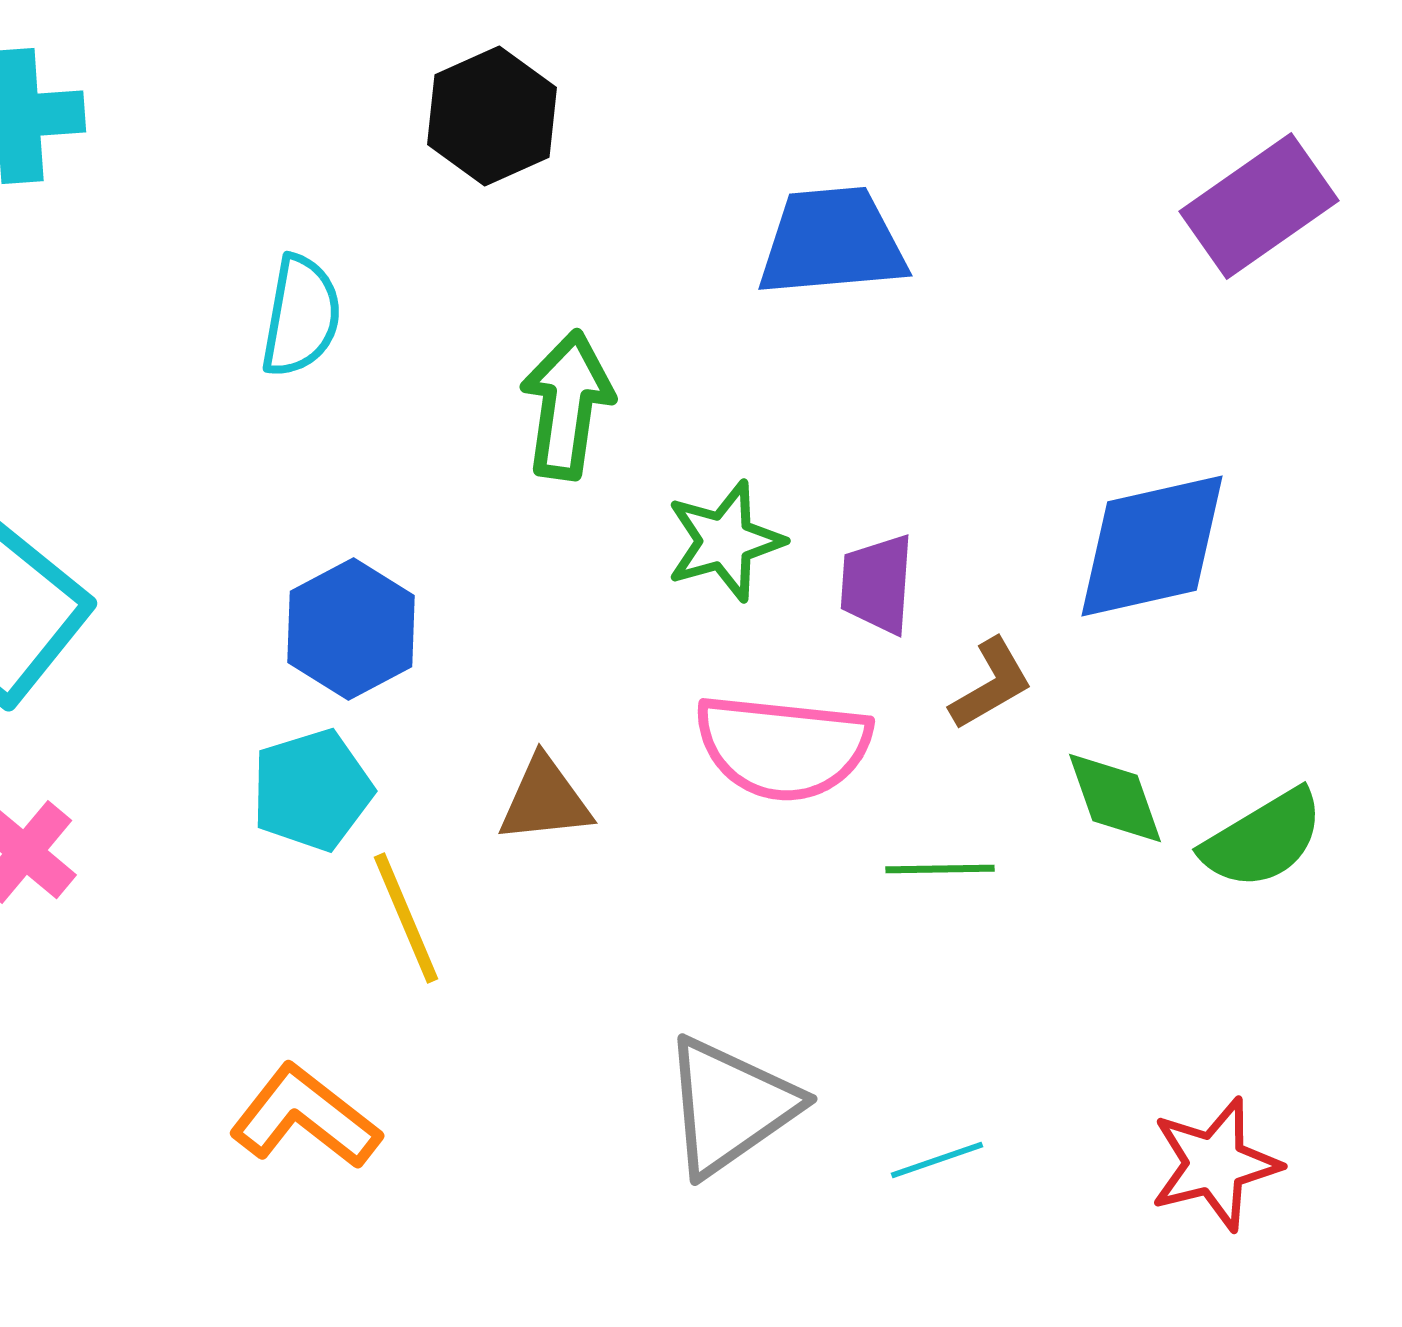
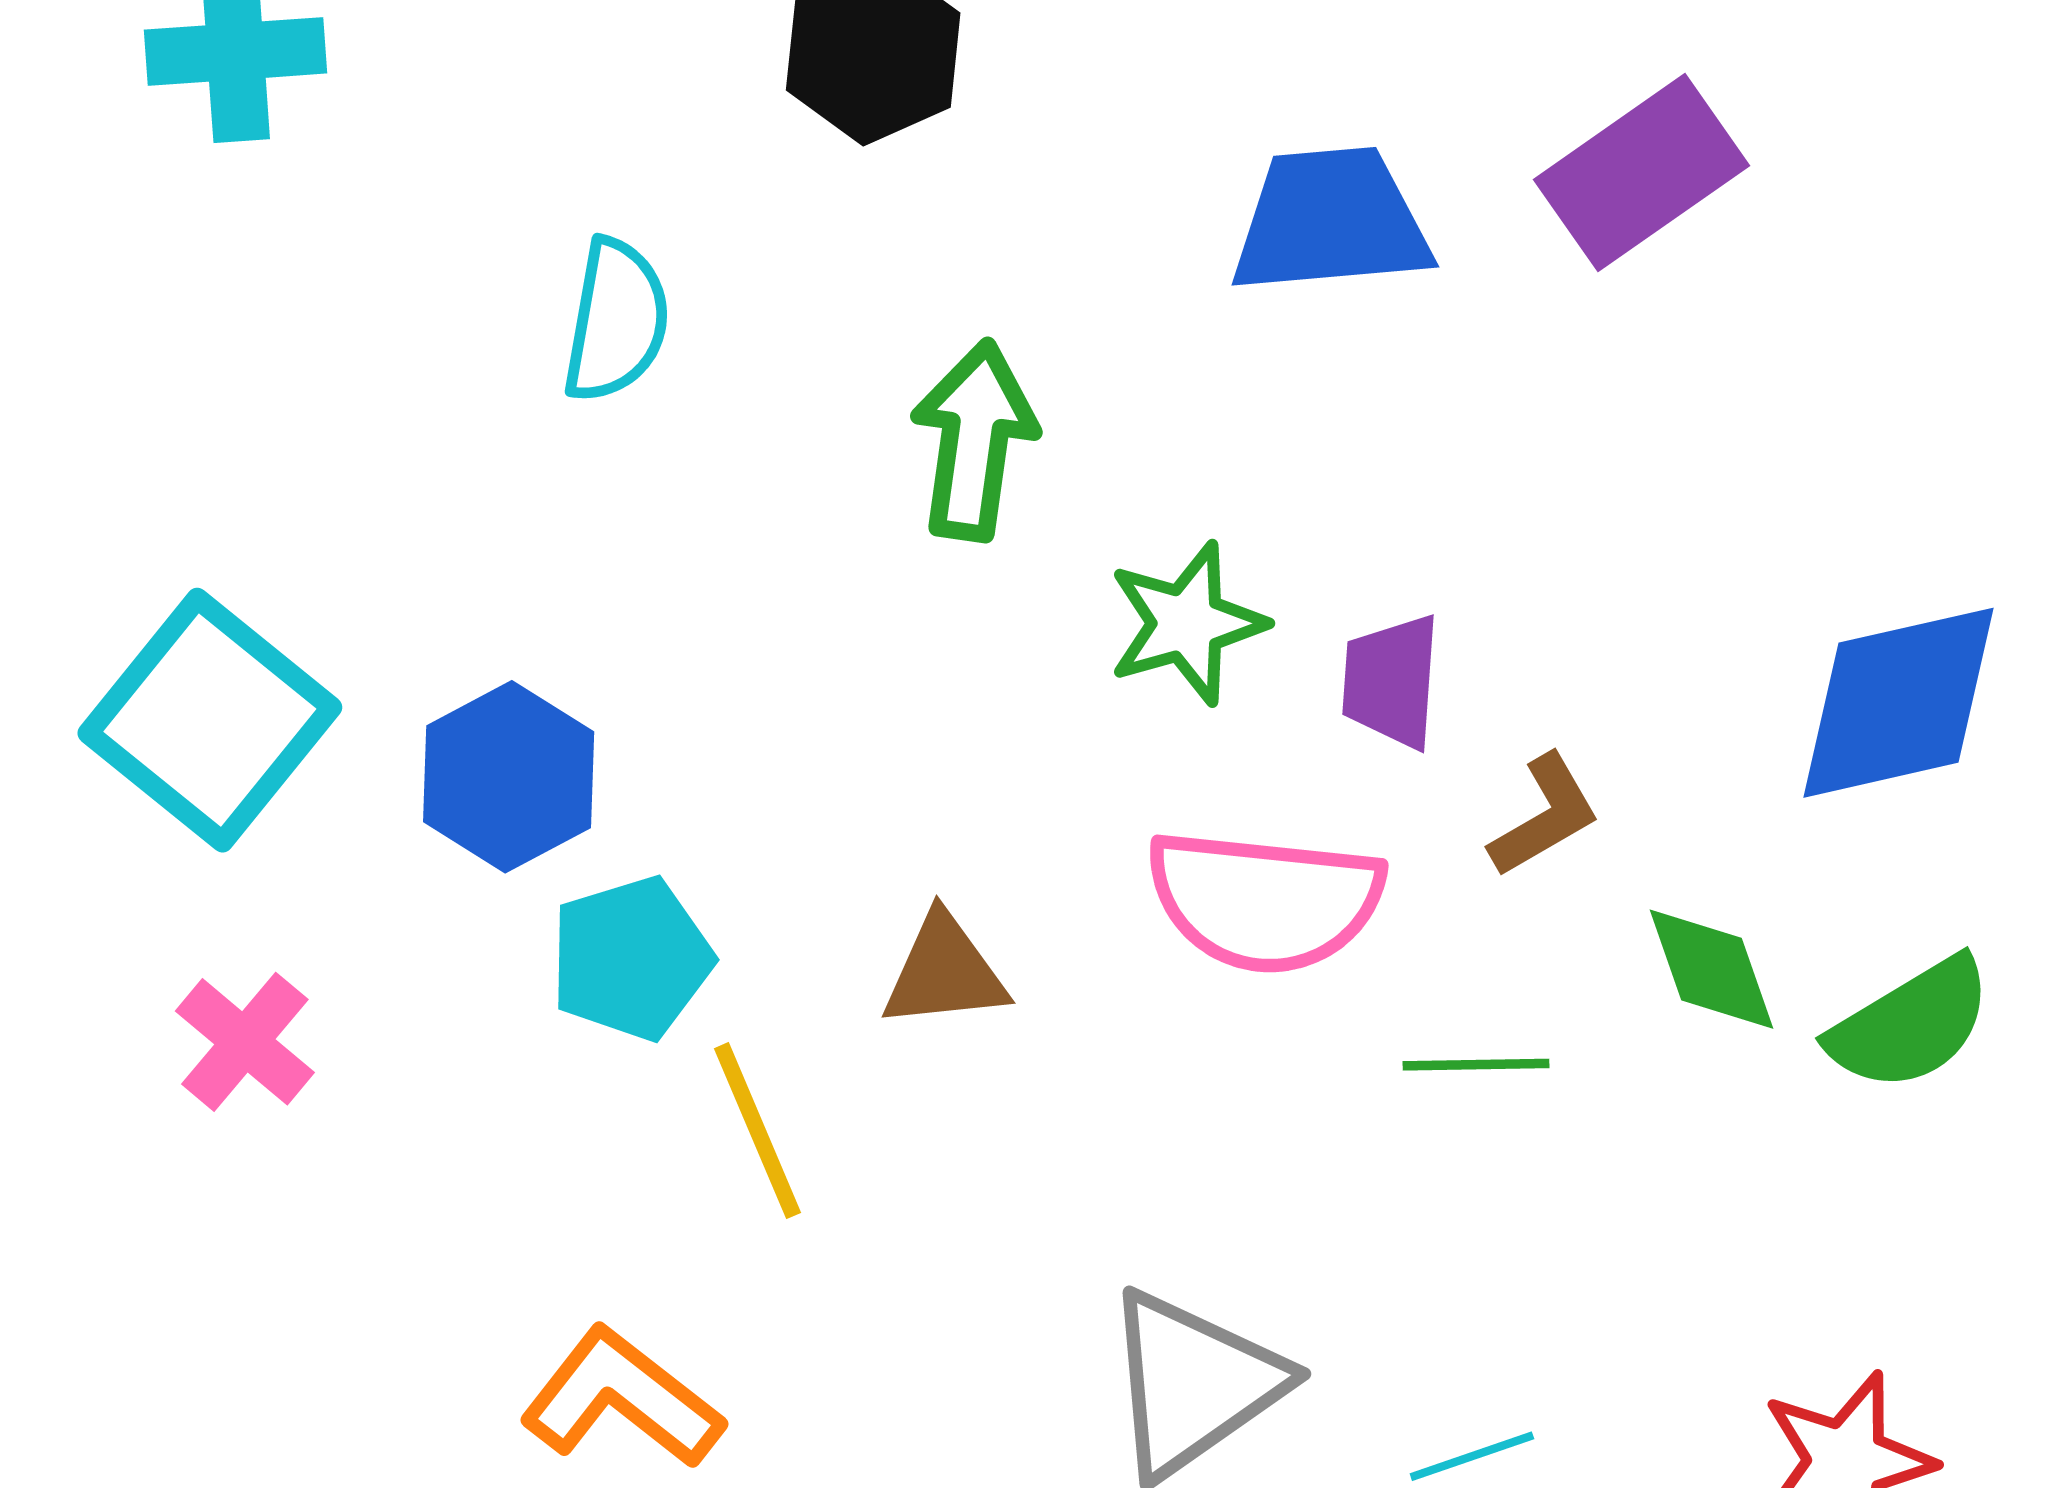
purple rectangle: (1259, 206) -> (1642, 173), moved
blue diamond: (1152, 546) -> (1898, 703), moved
blue hexagon: (351, 629) -> (509, 777), moved

